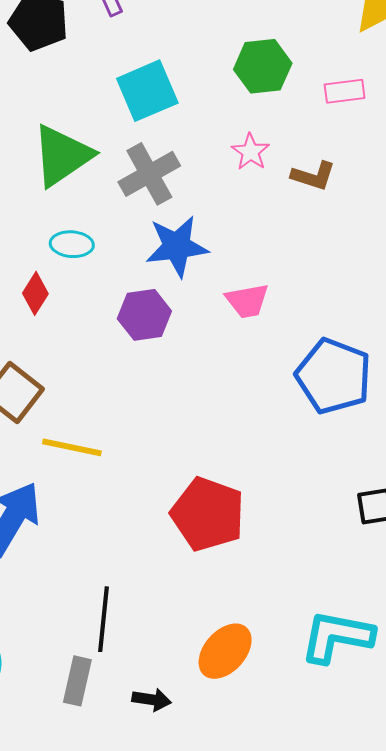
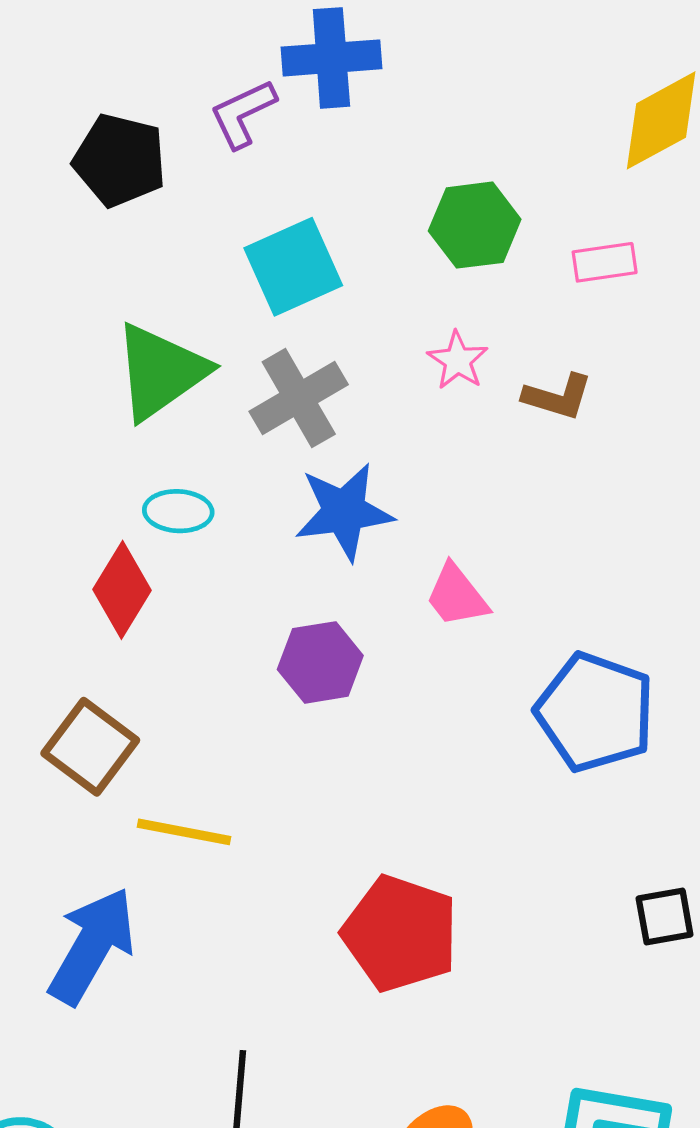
red diamond: (35, 293) -> (122, 590), size x1.4
pink trapezoid: (247, 301) -> (457, 596), turned 63
purple hexagon: (144, 315) -> (320, 662), moved

